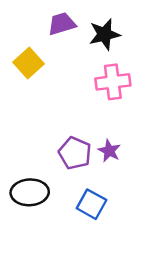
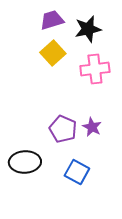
yellow square: (28, 63) -> (53, 53), moved

